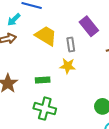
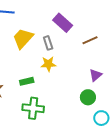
yellow trapezoid: (46, 36) -> (23, 38), turned -70

